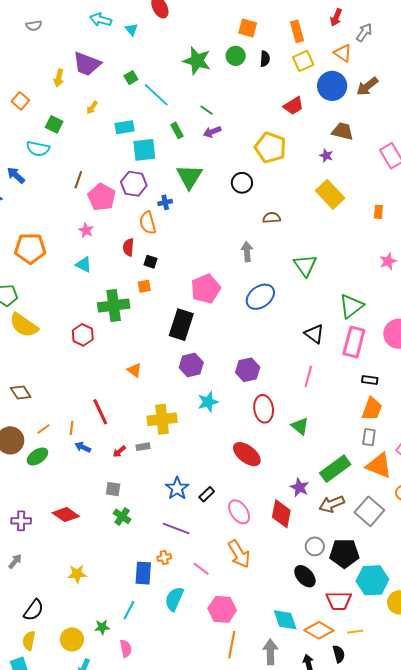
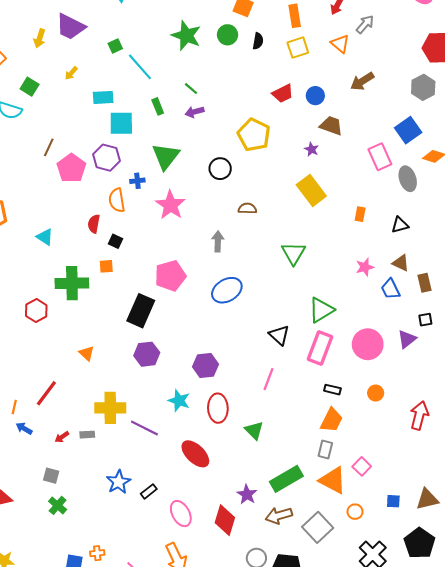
blue circle: (332, 86) -> (315, 96), moved, size x0.6
pink star: (86, 230) -> (170, 205), moved, size x1.8
green triangle: (305, 265) -> (293, 253), moved
cyan star: (208, 402) -> (179, 401), moved, turned 30
red line: (100, 412) -> (46, 393), turned 56
purple line: (176, 529) -> (144, 428), moved

